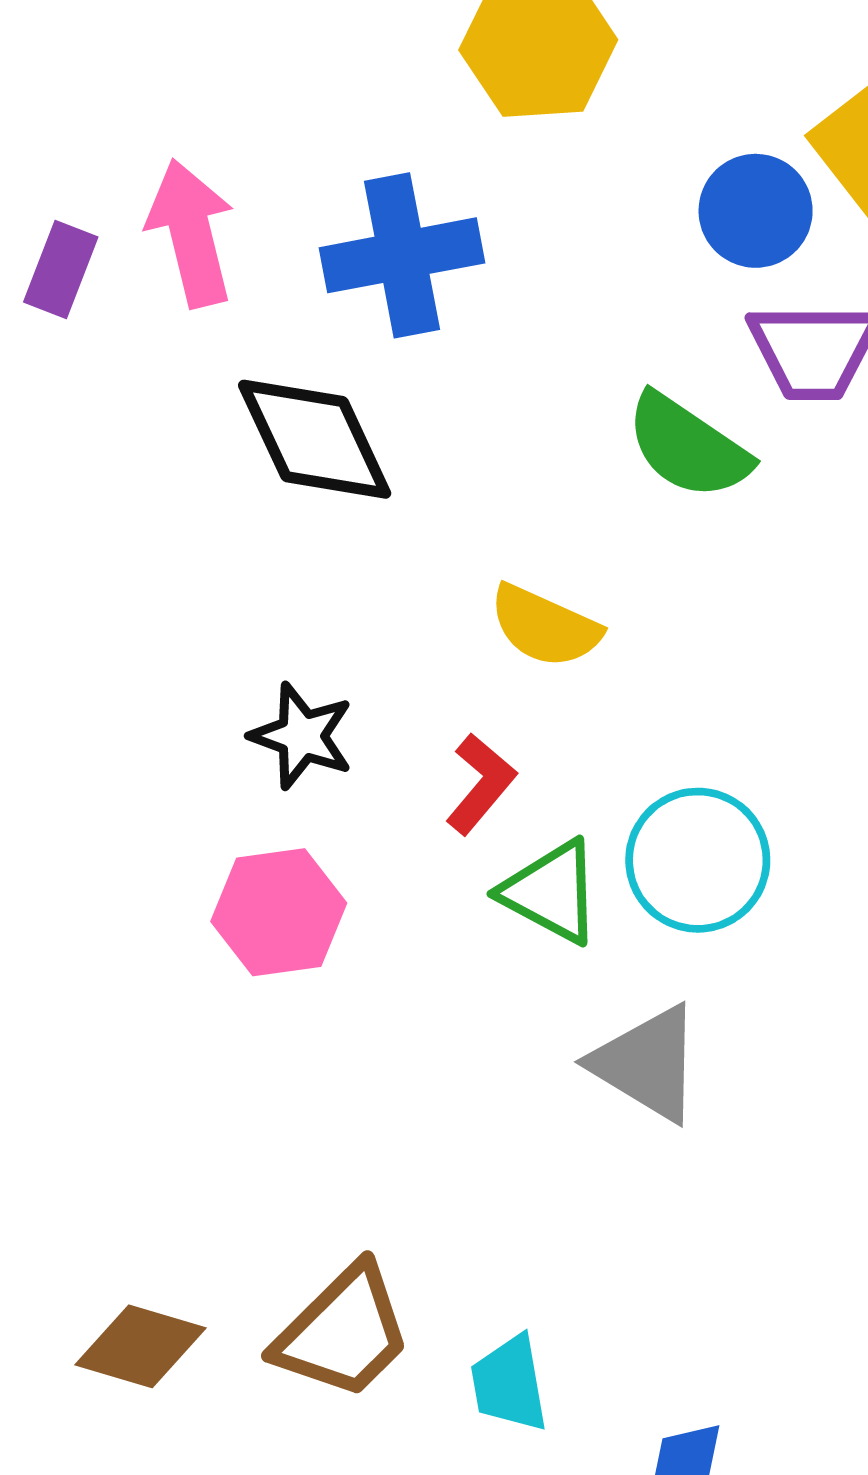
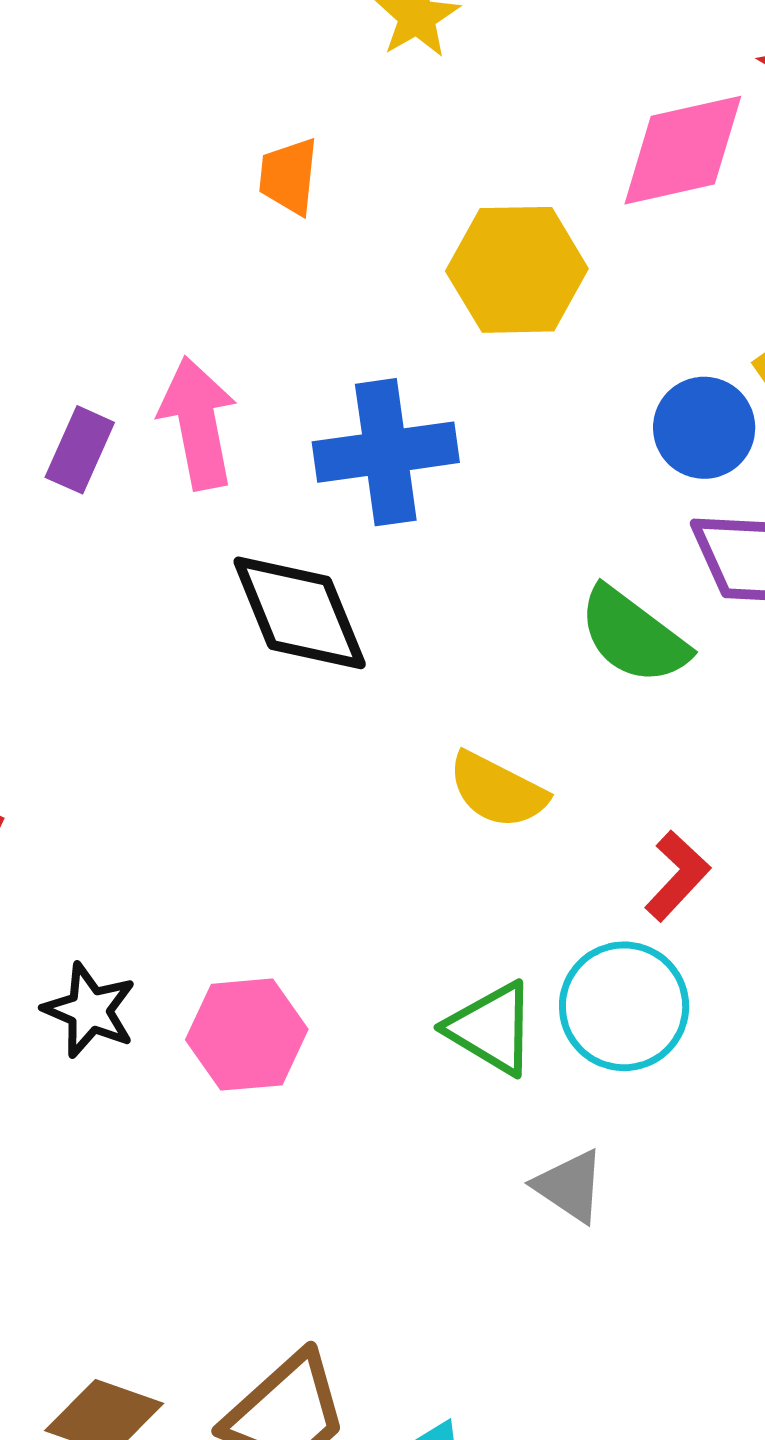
black star: (302, 736) -> (90, 1010), moved
red L-shape: (481, 784) -> (677, 876), moved
gray triangle: (647, 1063) -> (570, 1186), size x0.7

